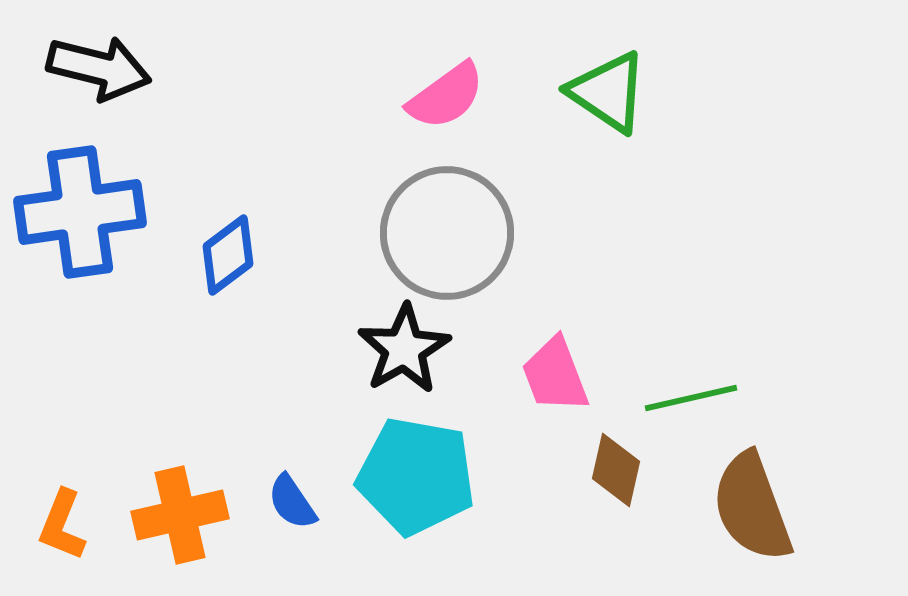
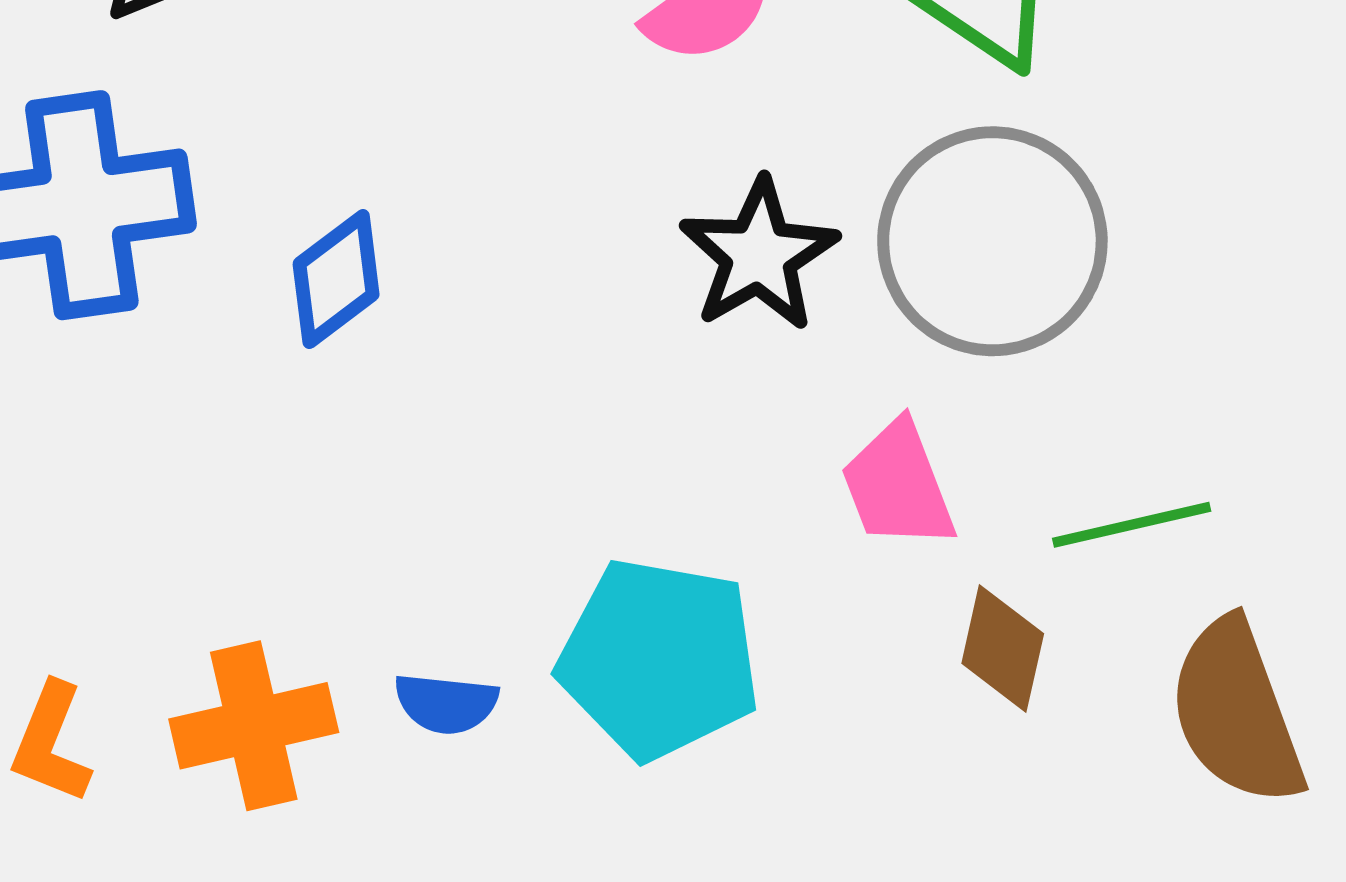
gray circle: (447, 233) -> (992, 241), moved
black star: (404, 349) -> (759, 255), moved
blue semicircle: (292, 502) -> (446, 703), turned -50

